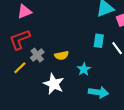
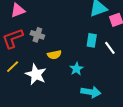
gray cross: (37, 55) -> (37, 35), moved, turned -32
white star: (54, 84) -> (36, 74), moved

